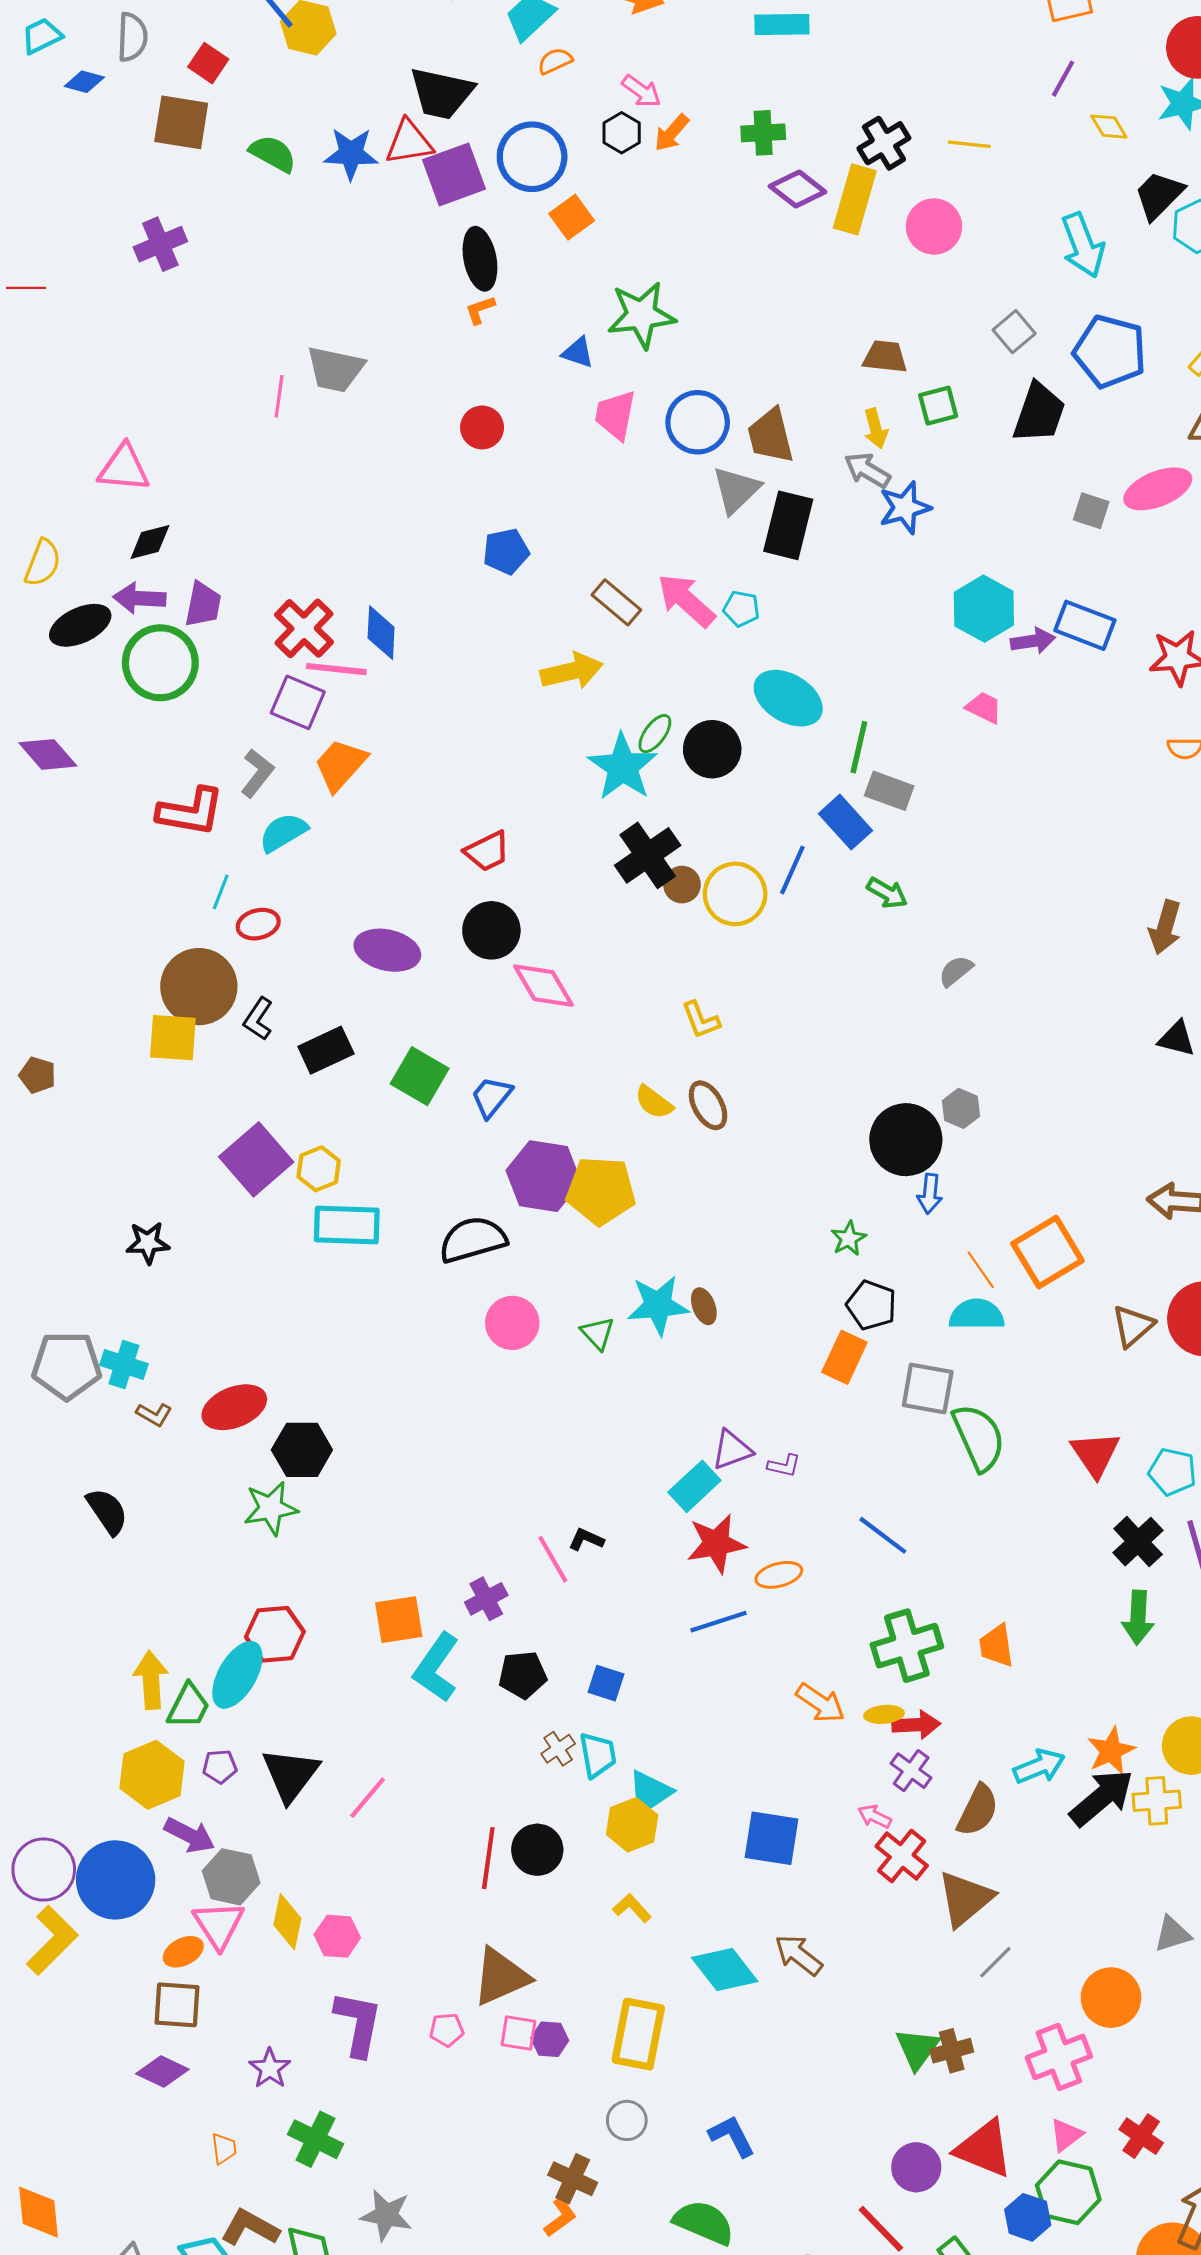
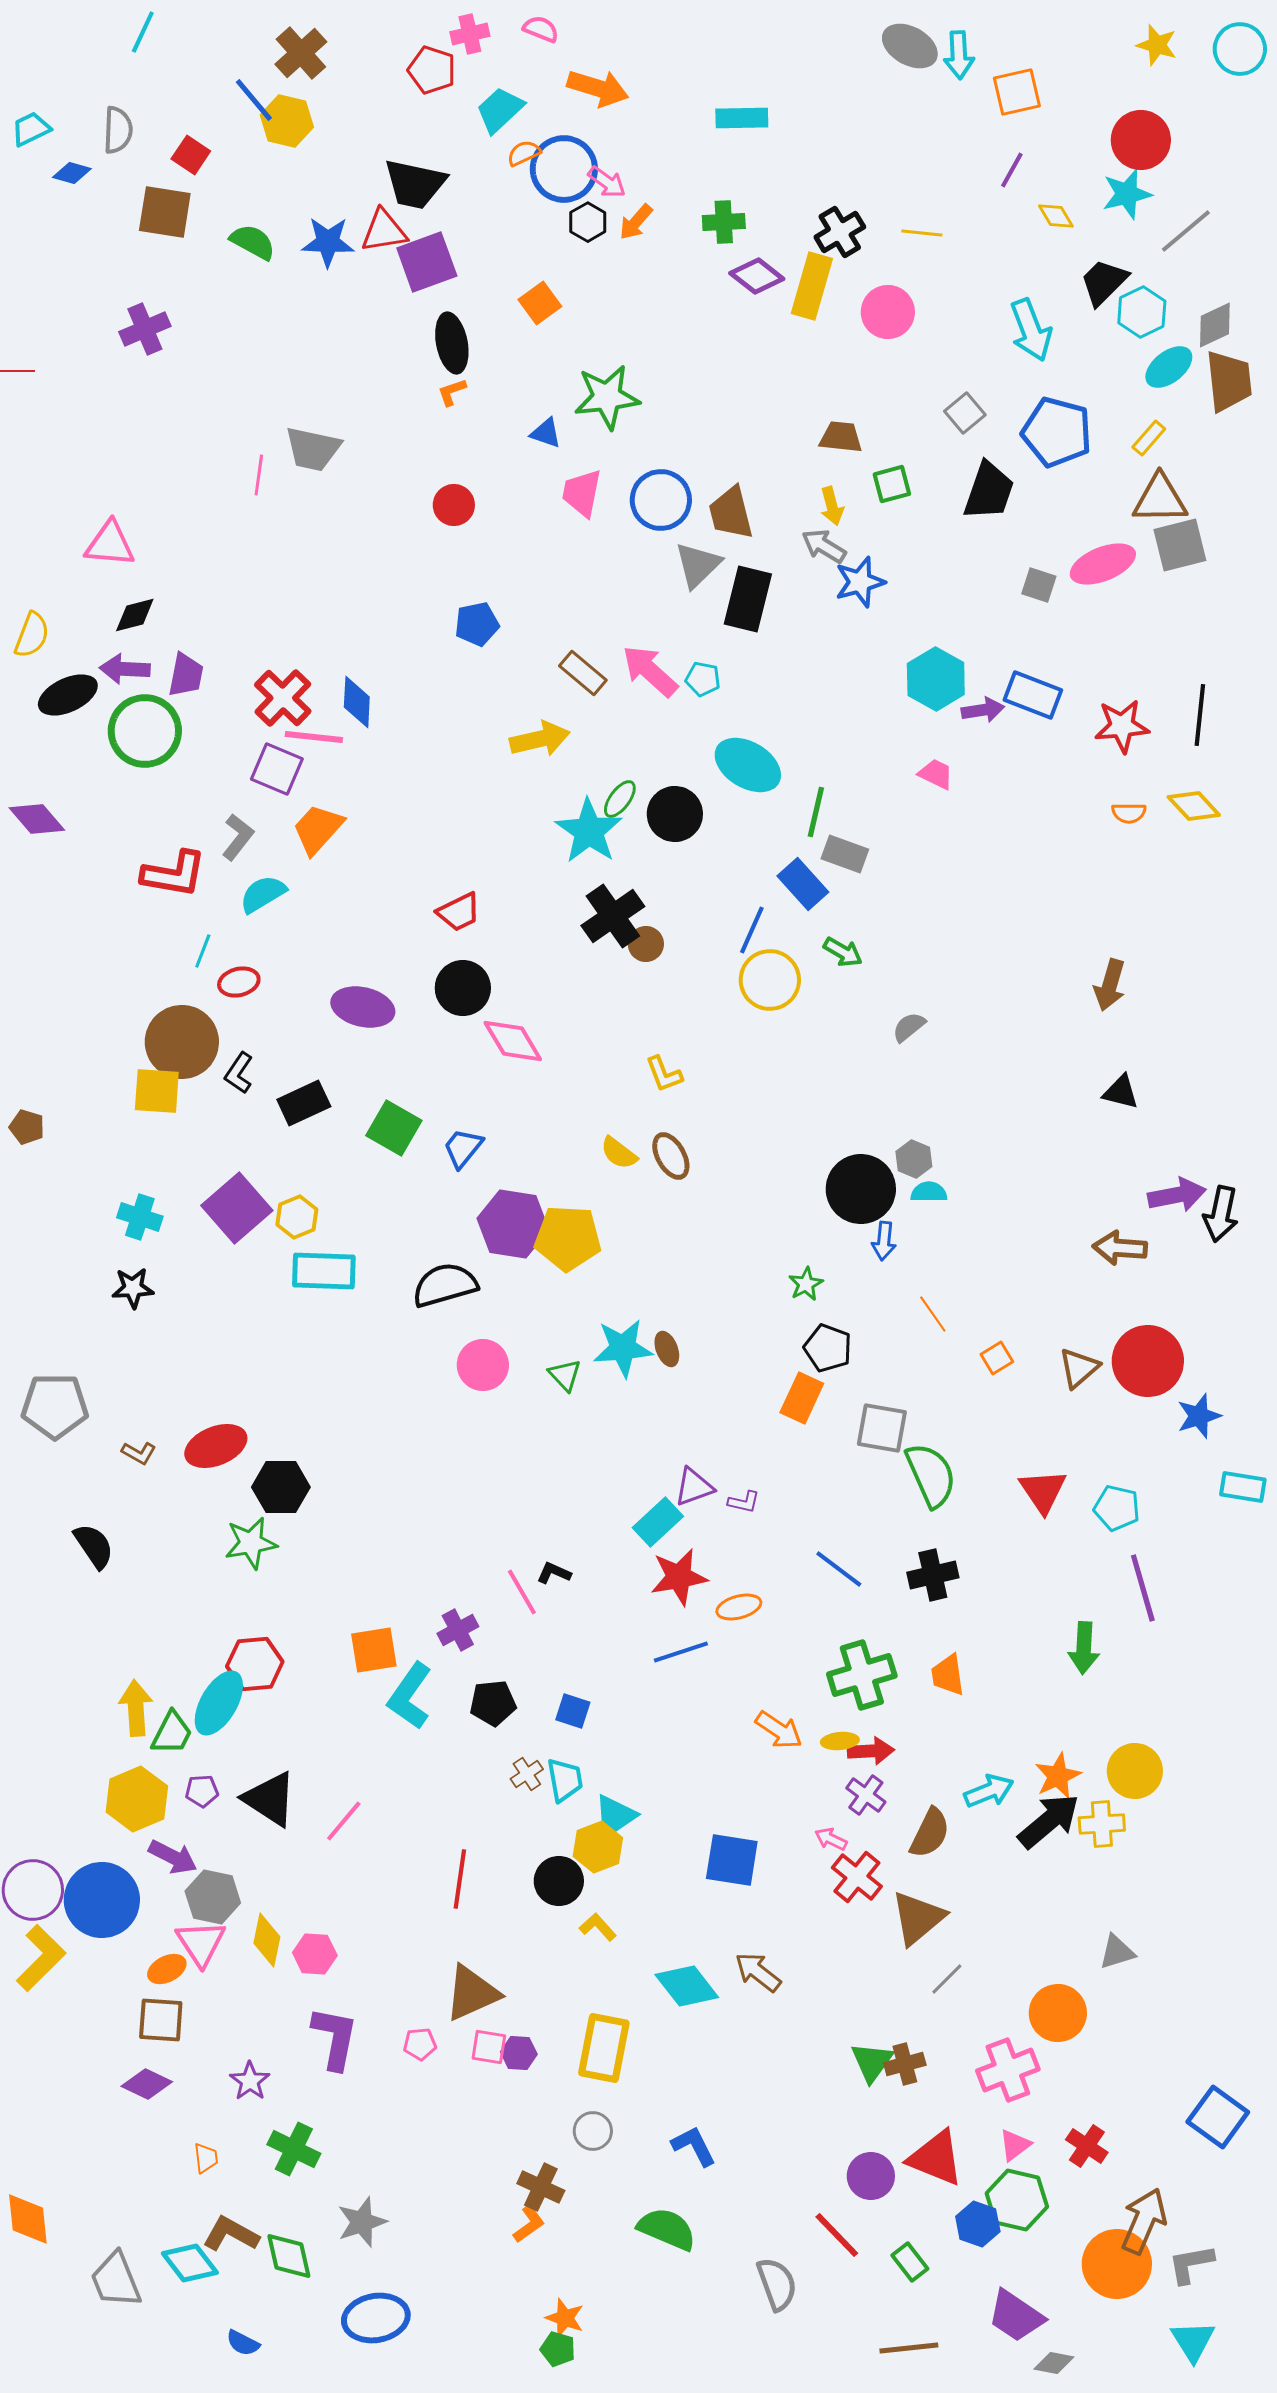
blue circle: (532, 157) -> (564, 169), moved
yellow circle: (735, 894) -> (770, 980), moved
orange square: (1047, 1252) -> (997, 1358), moved, size x0.5
cyan semicircle: (977, 1315) -> (929, 1192), moved, size x0.7
cyan cross: (124, 1365) -> (140, 1217), moved
black cross: (1138, 1542) -> (933, 1575), moved, turned 30
black triangle: (290, 1775) -> (270, 1799), turned -34
black circle: (537, 1850) -> (559, 1881), moved
gray star: (386, 2215) -> (362, 2222), turned -30

